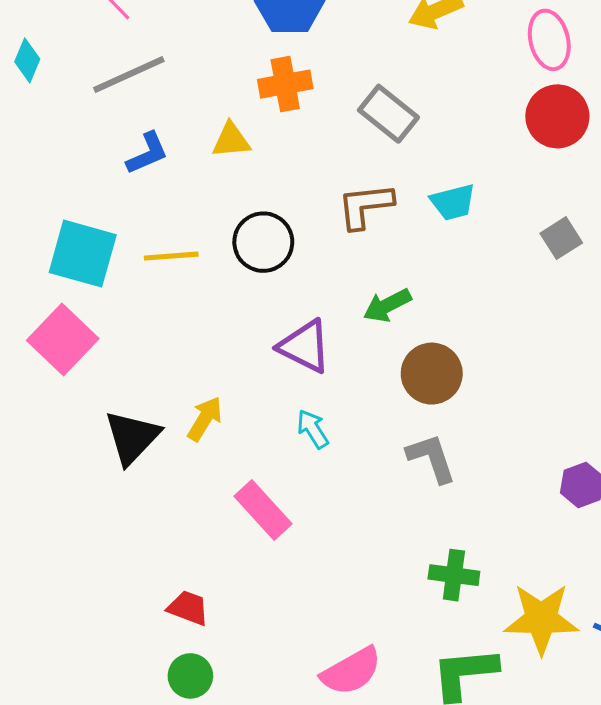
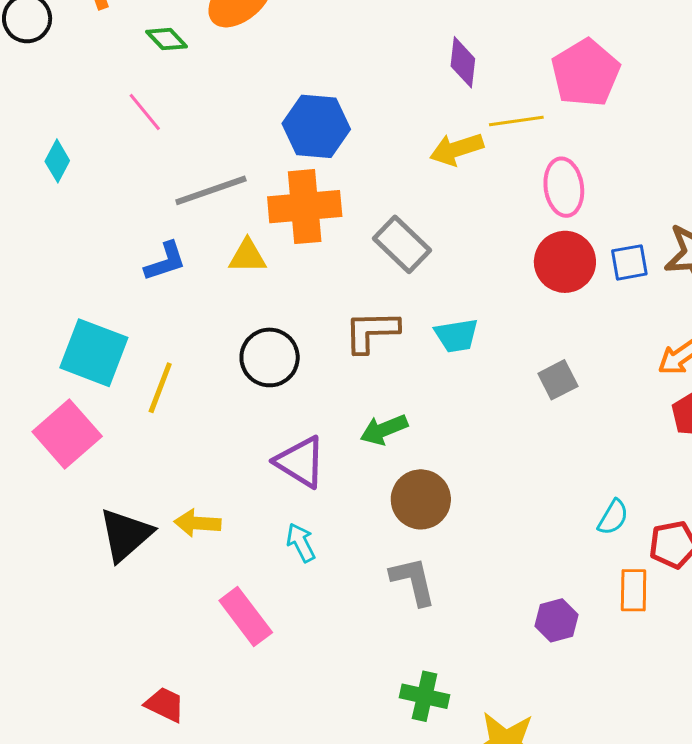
gray line: (129, 75) -> (211, 190), moved
orange cross: (285, 84) -> (305, 207), size x1.4
yellow line: (171, 256) -> (160, 388), moved, turned -70
yellow arrow: (205, 419) -> (197, 523), turned -123

